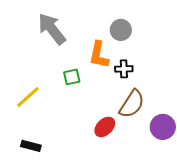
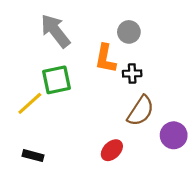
green square: (72, 77) -> (56, 80), moved, size x1.6
red ellipse: (105, 127) -> (112, 150), moved

